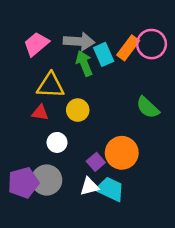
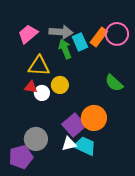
white circle: (57, 142) -> (42, 93), moved
purple square: (96, 162) -> (74, 125), size x1.6
purple pentagon: (23, 183) -> (21, 157), moved

